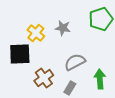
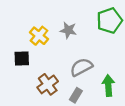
black square: (20, 54) -> (22, 58), size x0.7

